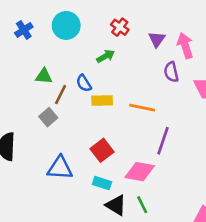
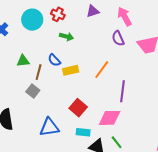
red cross: (120, 27) -> (58, 14), moved
purple triangle: (157, 39) -> (93, 11), moved, turned 48
green arrow: (106, 56) -> (67, 37), turned 56
orange line: (142, 108) -> (102, 70), turned -54

